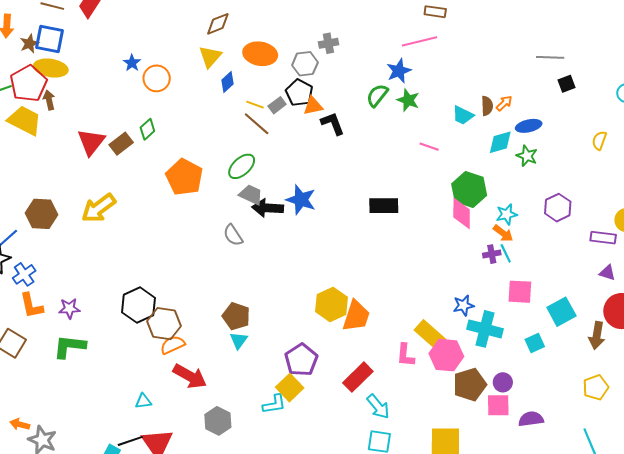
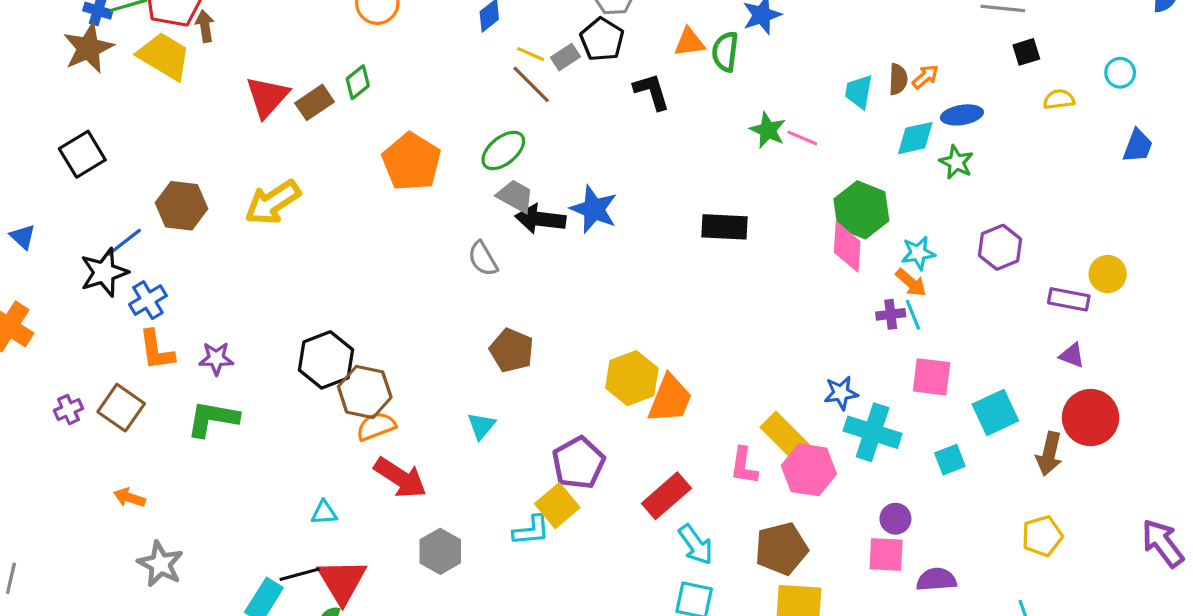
green semicircle: (377, 95) -> (725, 52), turned -35
green star: (408, 100) -> (768, 130), moved
orange triangle: (313, 106) -> (689, 42), moved
cyan trapezoid: (463, 115) -> (859, 92), turned 70
yellow semicircle: (599, 140) -> (1059, 99), moved, turned 60
brown pentagon: (236, 316) -> (512, 350), moved
brown pentagon: (470, 385) -> (781, 549), moved
orange arrow: (20, 424) -> (129, 498), moved

